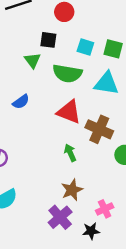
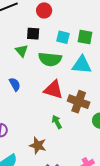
blue semicircle: (21, 102) -> (15, 84), turned -80
brown star: (72, 190) -> (38, 145), moved, turned -30

